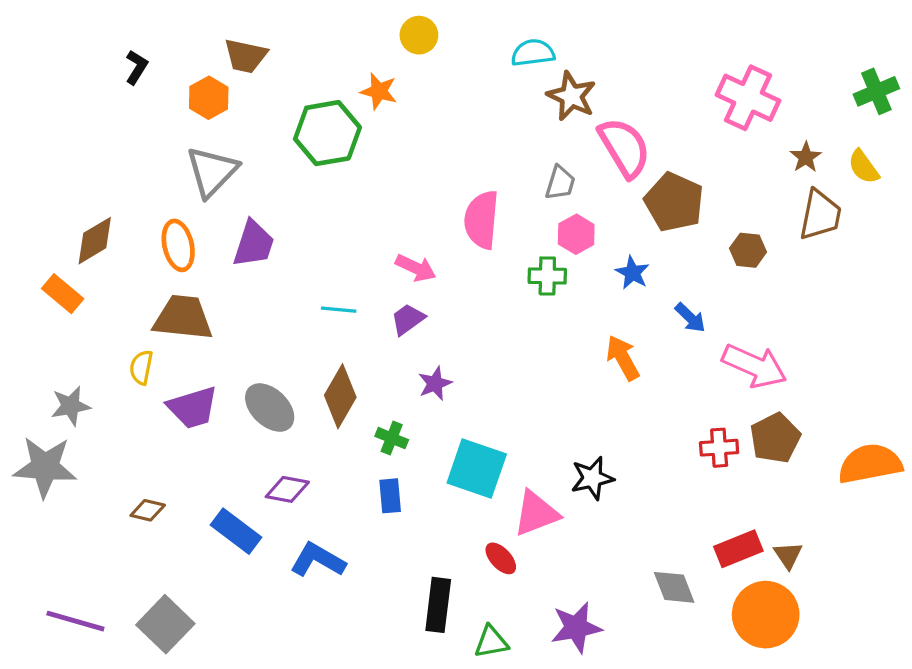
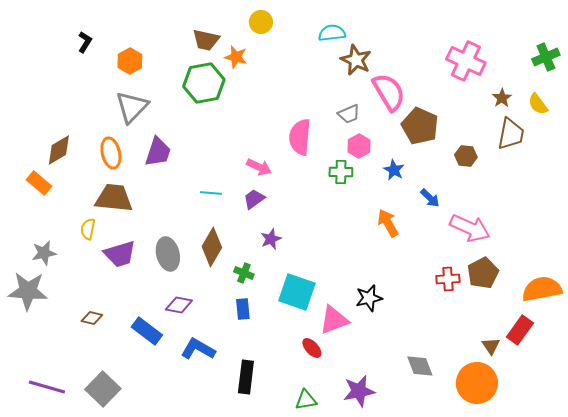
brown trapezoid: (246, 56) -> (206, 40), moved
gray trapezoid: (560, 183) -> (349, 114), turned 50
gray ellipse: (270, 408) -> (168, 254), turned 32
red rectangle: (738, 549) -> (520, 330), moved, turned -32
black rectangle: (438, 605) -> (246, 377), moved

